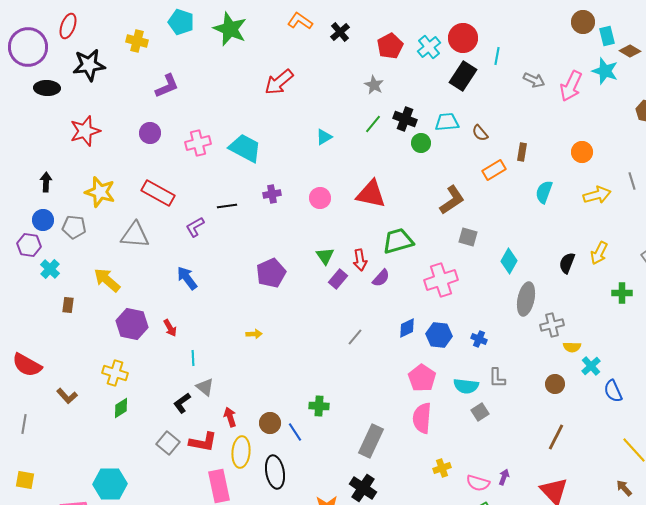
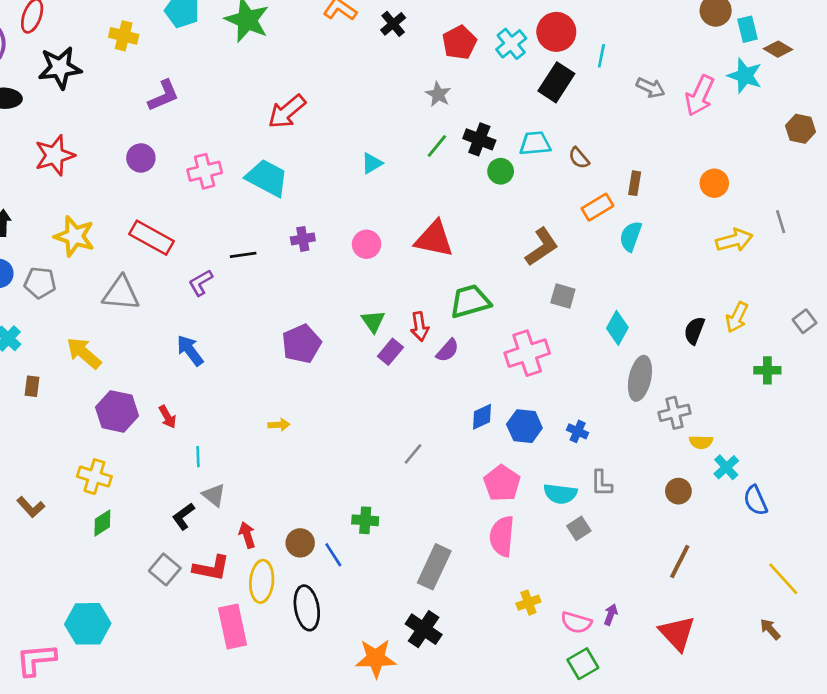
red arrow: (279, 82) -> (287, 112), moved
cyan semicircle: (544, 192) -> (631, 236), moved
gray line: (355, 337) -> (413, 454), moved

